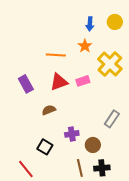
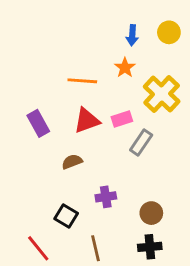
gray rectangle: (112, 119) -> (141, 143), moved
brown circle: (93, 145) -> (151, 213), moved
brown line: (80, 168) -> (95, 248), moved

